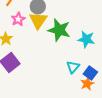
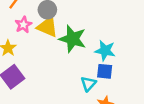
yellow triangle: (38, 21) -> (47, 27), turned -42
blue square: (90, 73) -> (105, 71), moved, turned -32

